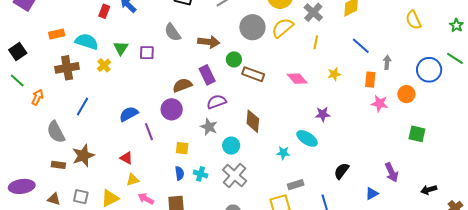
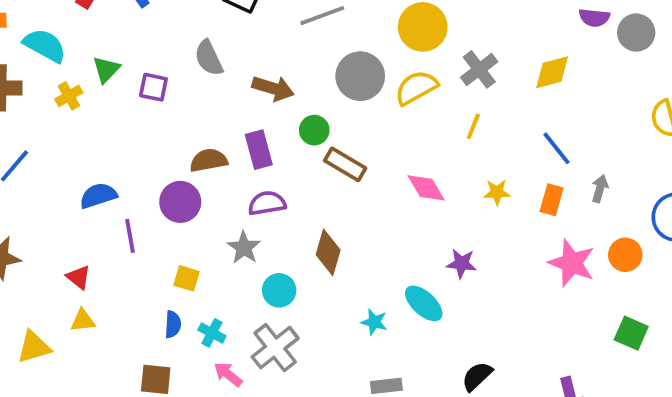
orange rectangle: (370, 80) -> (552, 200), moved
pink star: (380, 103) -> (572, 263), size x1.4
pink arrow: (146, 199) -> (228, 374), moved

